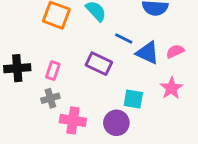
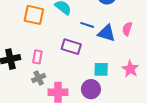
pink semicircle: (175, 51) -> (127, 29), turned -40
pink star: (171, 88) -> (130, 69), moved

